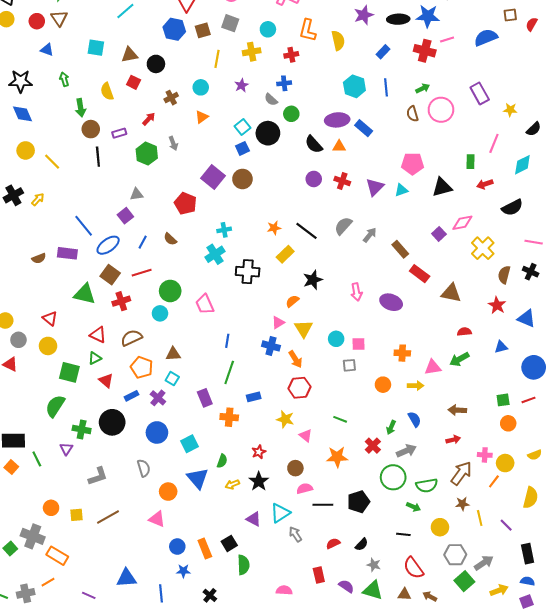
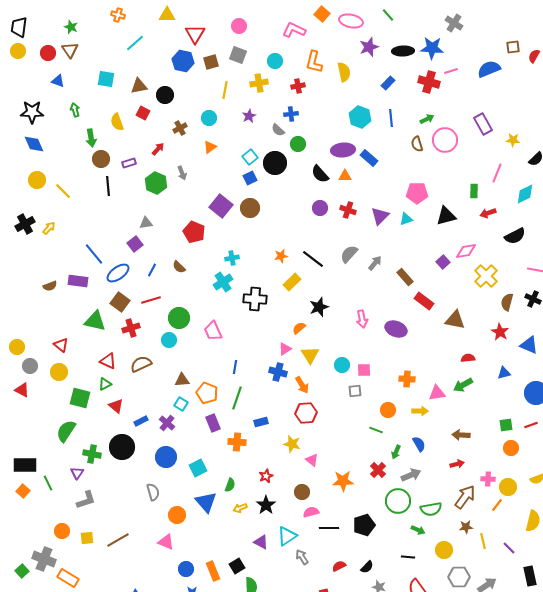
orange pentagon: (142, 367) -> (207, 393), moved
green line: (340, 419) -> (376, 430), moved
gray L-shape: (98, 476) -> (86, 500), moved

